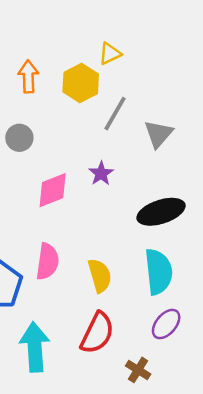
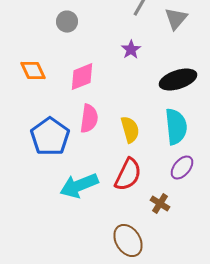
pink diamond: (53, 190) -> (82, 77), moved
cyan arrow: (35, 347) -> (79, 186), turned -108

